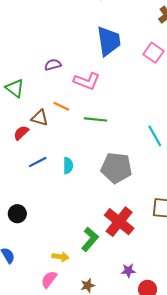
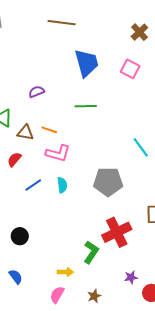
pink L-shape: (87, 81) -> (58, 153), moved
brown triangle: (40, 118) -> (25, 133), moved
green line: (95, 119) -> (86, 106), moved
red cross: (119, 222) -> (117, 232), turned 32

